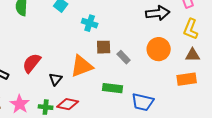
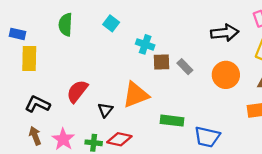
brown square: (104, 47) -> (161, 62), moved
gray rectangle: (124, 57) -> (185, 67), moved

